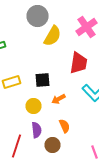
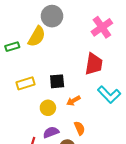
yellow semicircle: (52, 36) -> (37, 36), moved
purple semicircle: (36, 130) -> (51, 132), turned -105

